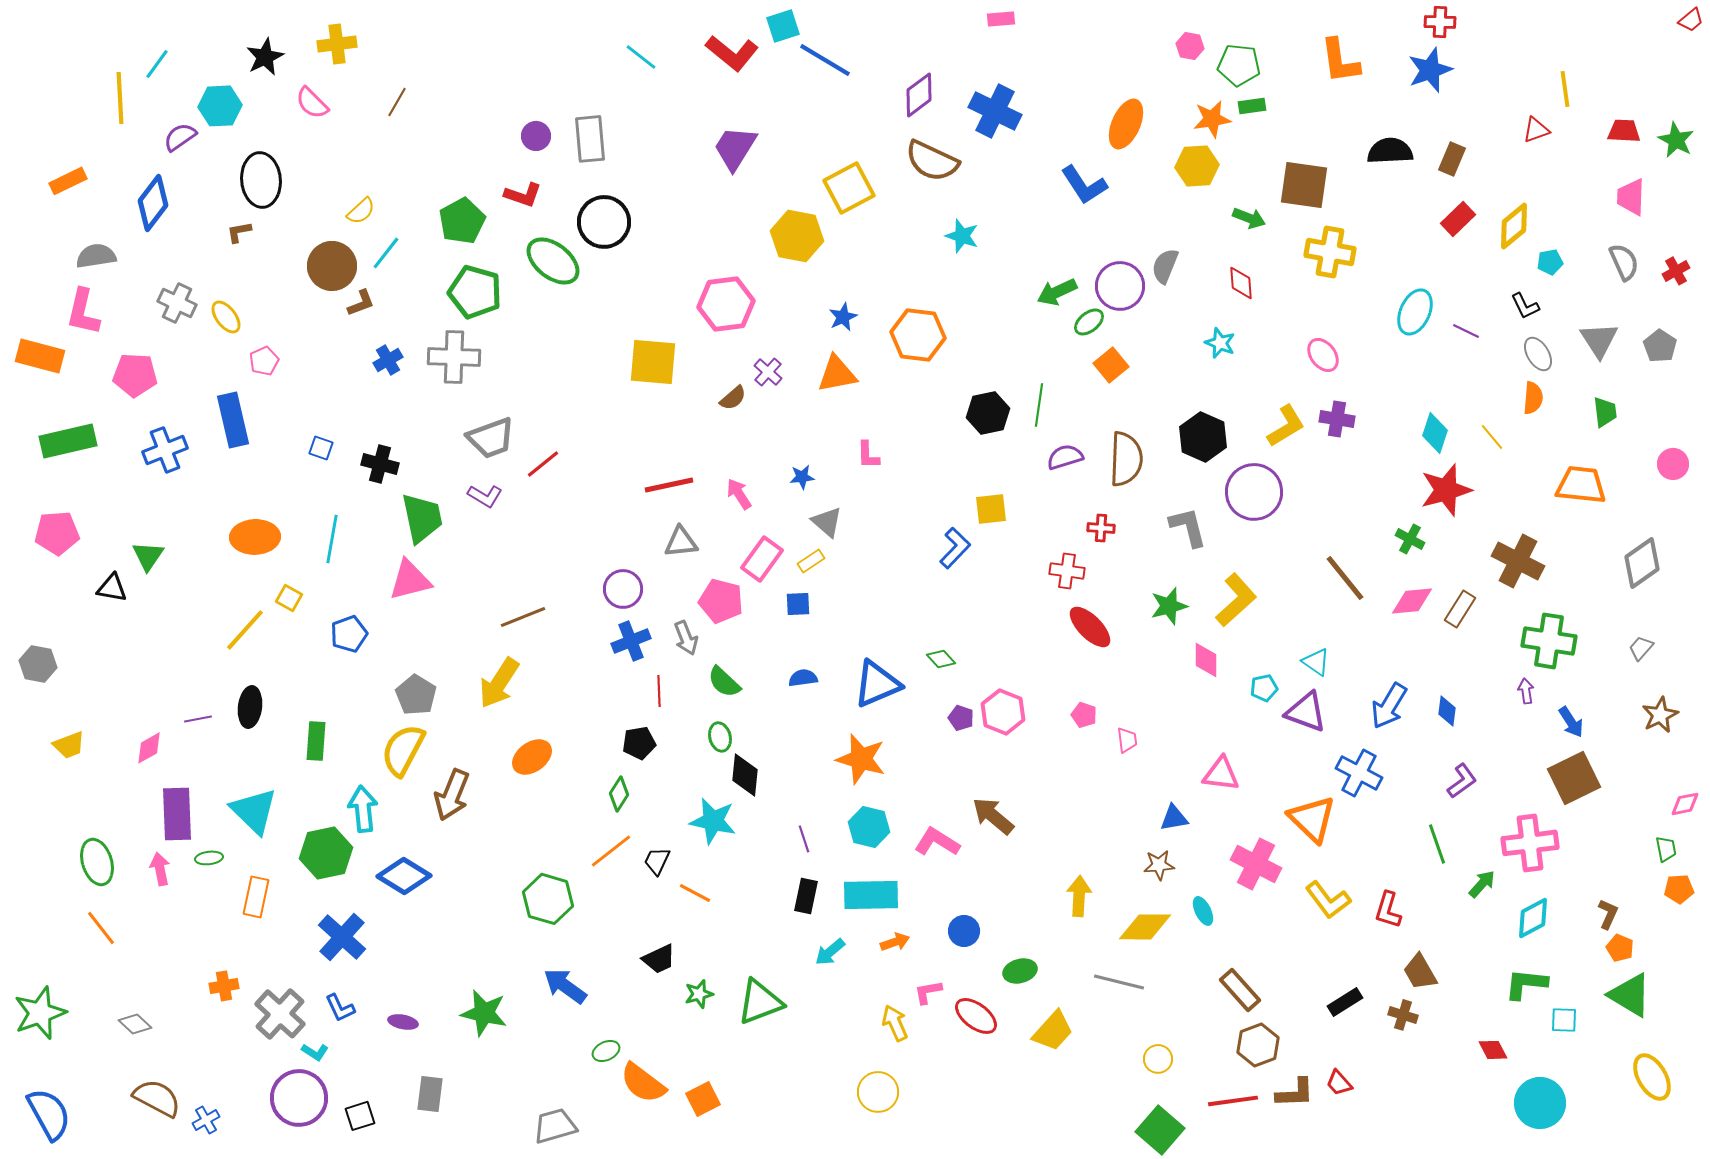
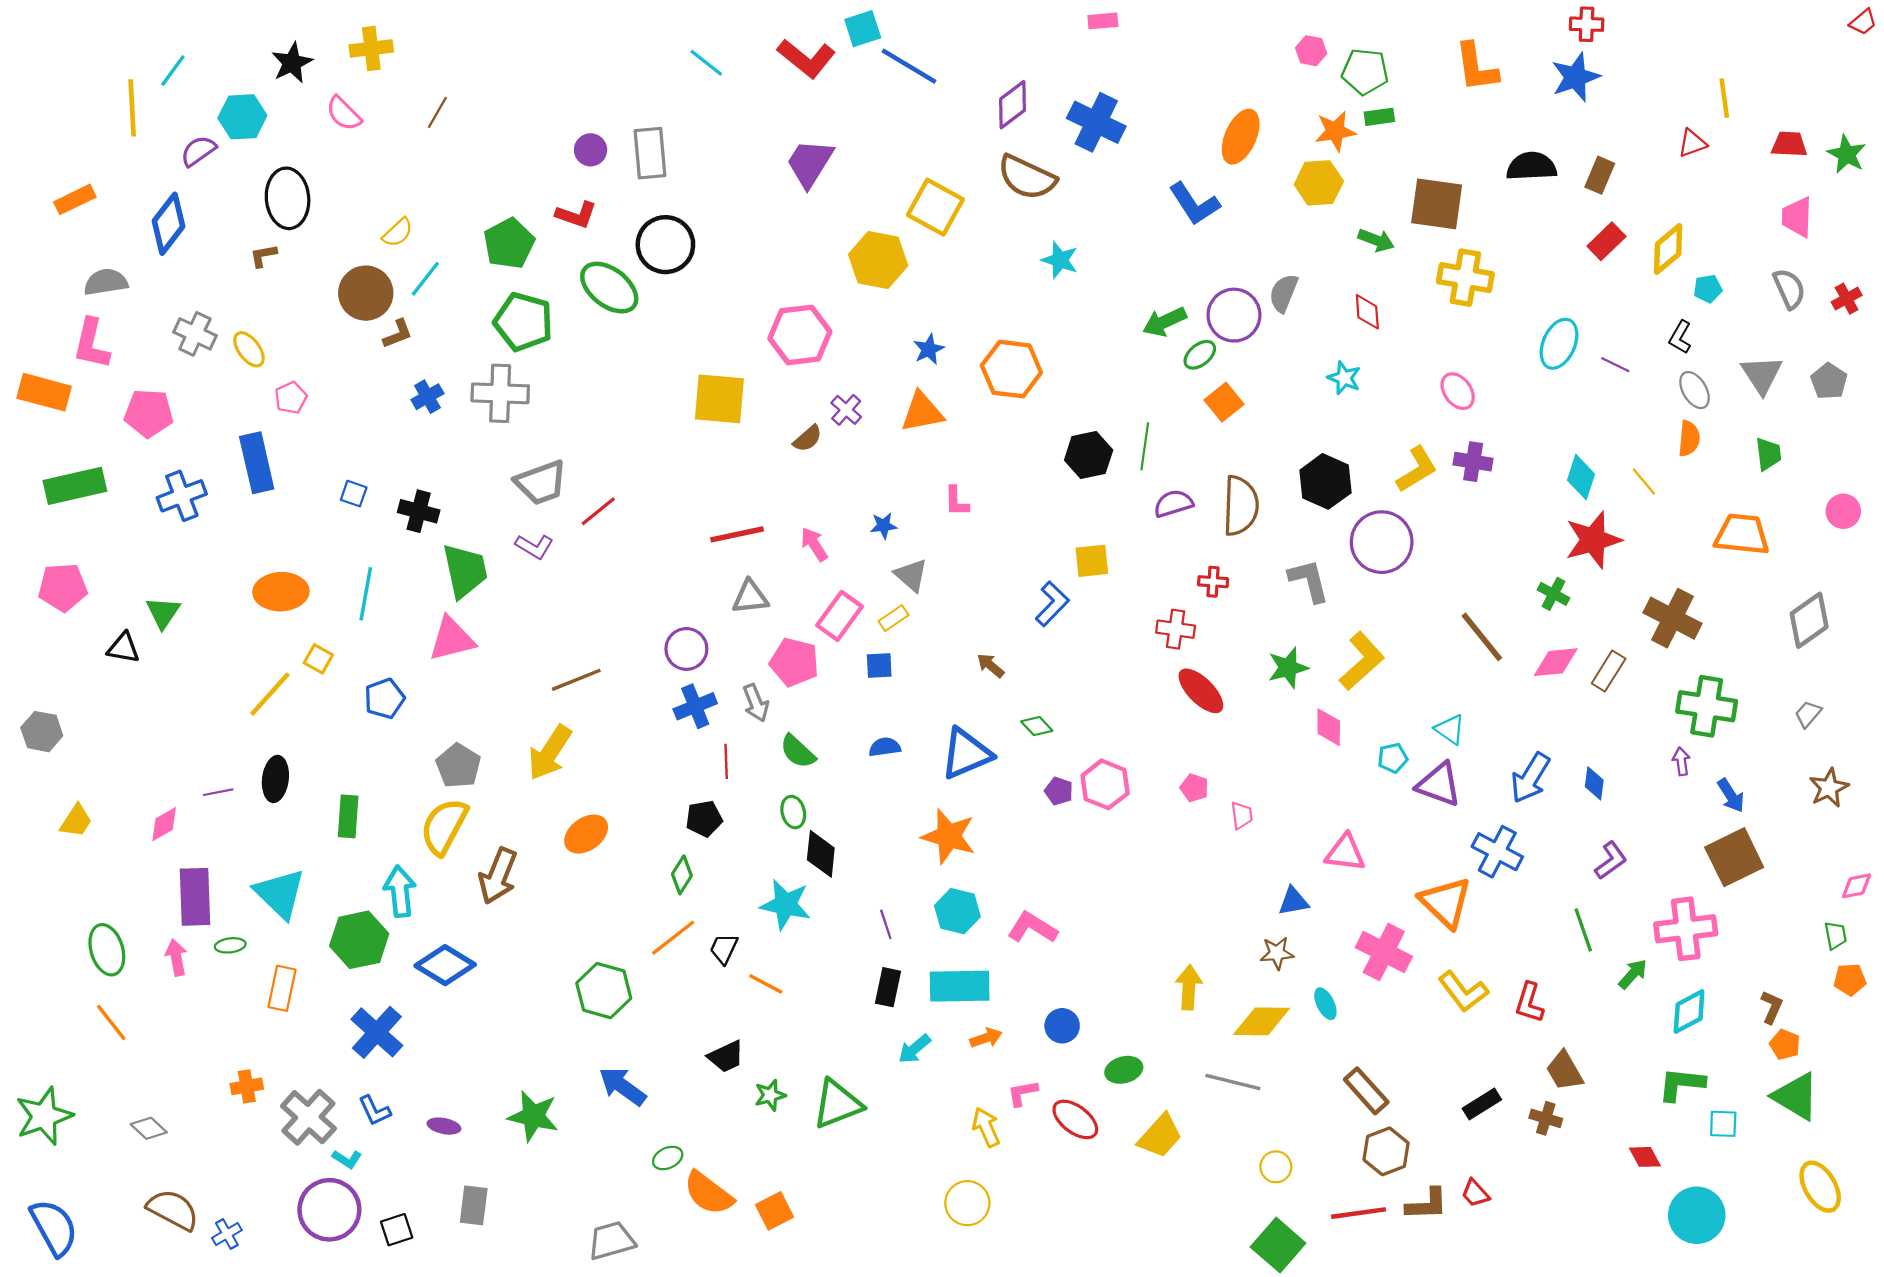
yellow square: (849, 188) -> (935, 207), turned -33
black L-shape: (1525, 306) -> (1680, 337), turned 56
yellow trapezoid: (69, 745) -> (76, 821), turned -36
brown arrow: (993, 816) -> (990, 665), moved, size x0.6

